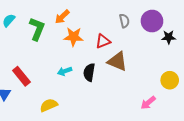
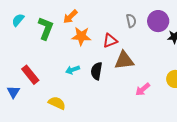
brown triangle: (117, 61) -> (124, 60), turned -30
pink arrow: (148, 103) -> (143, 89), moved
yellow semicircle: (49, 105) -> (57, 103), turned 48

